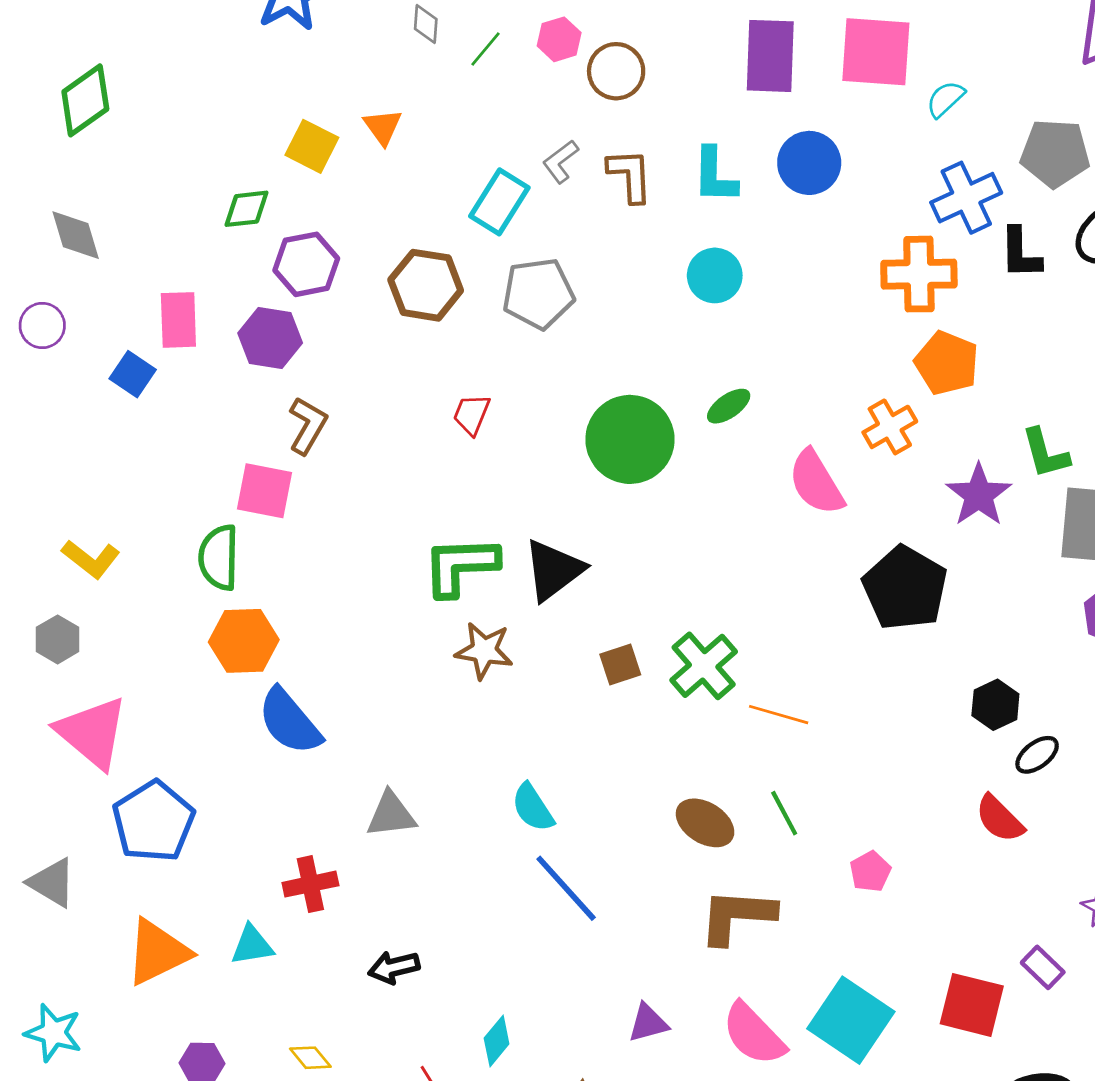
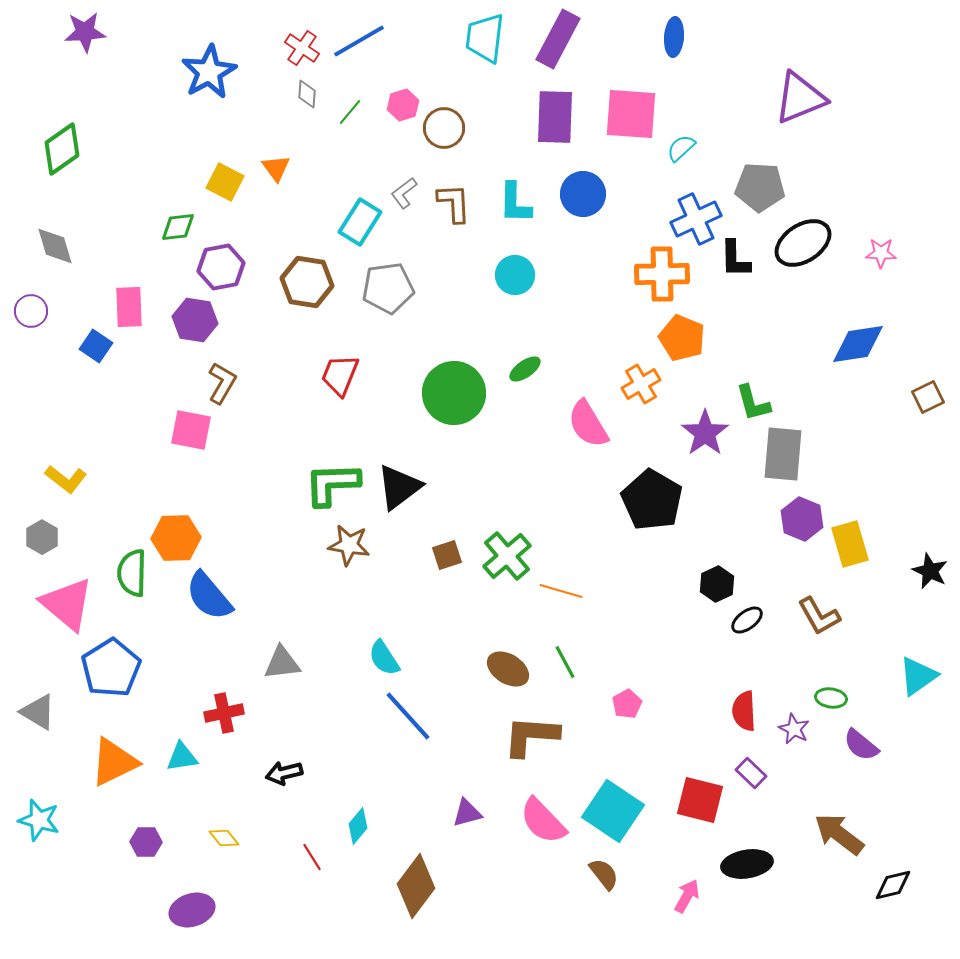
red trapezoid: (472, 414) -> (340, 375), size x1.4
green semicircle: (219, 558) -> (132, 573), moved
red semicircle: (1000, 819) -> (744, 711), moved, turned 42

